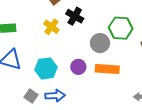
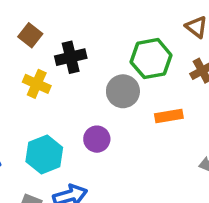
black cross: (75, 16) -> (71, 57), turned -30
orange rectangle: (107, 69) -> (169, 116), moved, size x0.7

